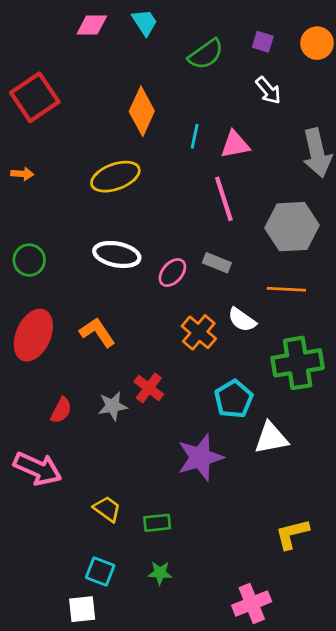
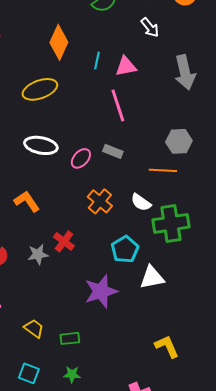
gray hexagon: (292, 227) -> (179, 141), moved, size x0.7
white semicircle: (242, 320) -> (141, 202), moved
yellow L-shape: (292, 534) -> (167, 346), turned 80

